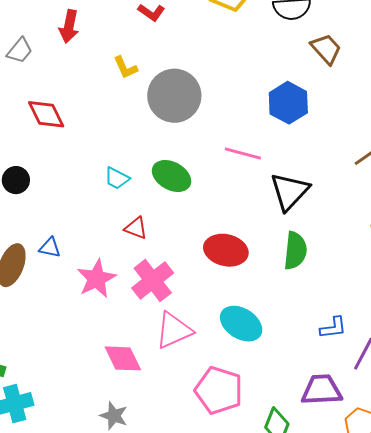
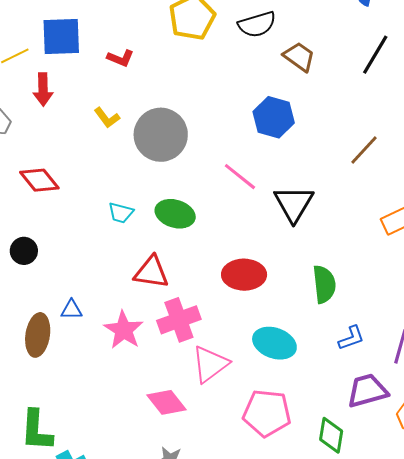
pink line: (243, 154) -> (240, 177), turned 36
cyan trapezoid: (117, 178) -> (121, 213), moved
red triangle: (136, 228) -> (151, 272), size x1.5
green semicircle: (295, 251) -> (324, 284), moved
pink cross: (153, 280) -> (179, 320), turned 30
blue L-shape: (333, 328) -> (351, 338), moved

